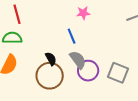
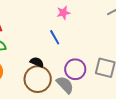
black semicircle: (51, 59) -> (37, 62), turned -32
gray semicircle: (78, 60) -> (65, 85), moved

